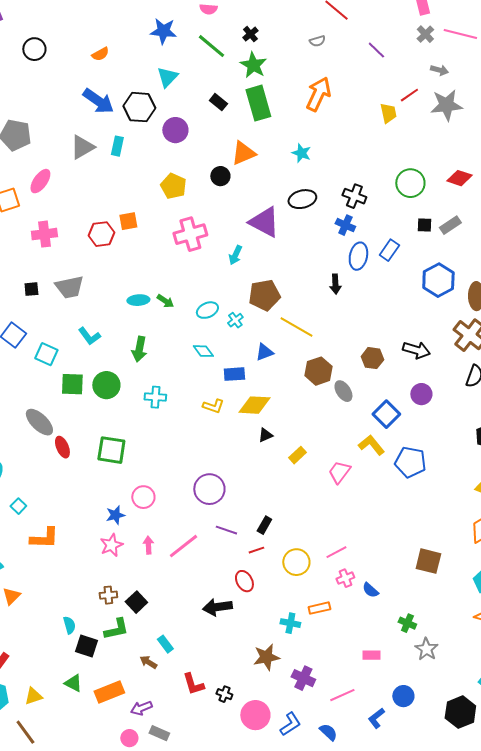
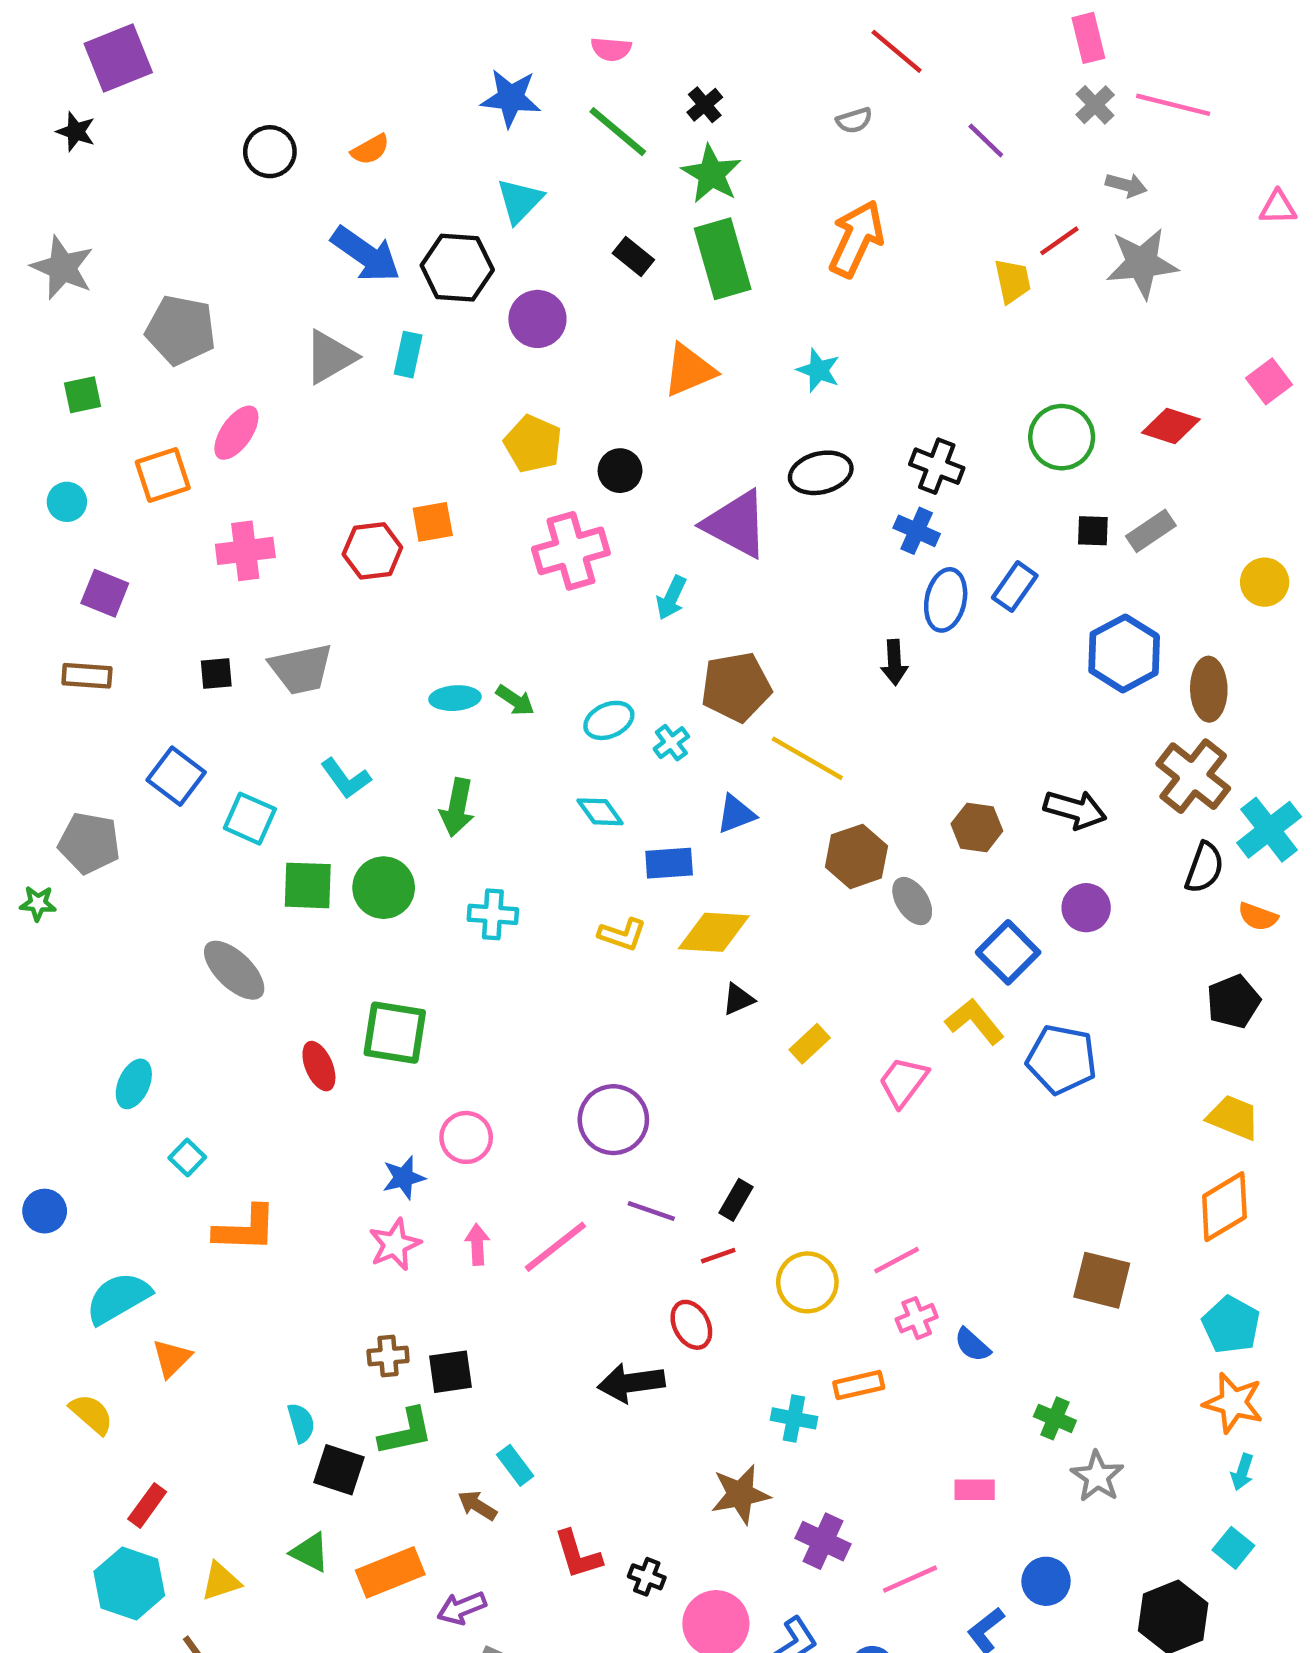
black circle: (34, 49) -> (270, 152), moved
black circle: (220, 176) -> (620, 471), moved
red ellipse: (62, 447) -> (319, 1066), moved
black square: (136, 602) -> (451, 1372), turned 35

